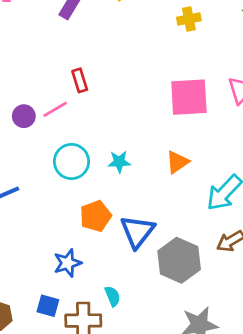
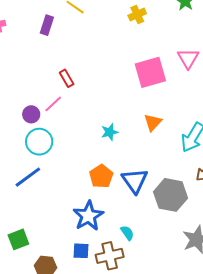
cyan circle: (71, 162) -> (39, 142), moved
blue star: (68, 263) -> (88, 216), size x1.4

